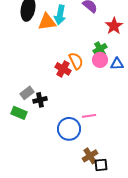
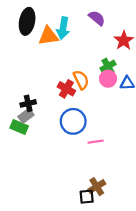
black cross: (40, 100) -> (28, 103), moved
green rectangle: (19, 113) -> (19, 127), moved
blue circle: (69, 129) -> (73, 121), moved
black square: (101, 165) -> (87, 197), moved

